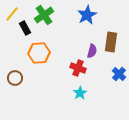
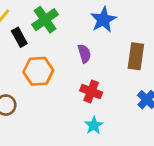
purple semicircle: (92, 51) -> (84, 54), moved, turned -32

